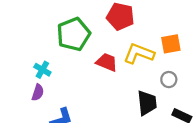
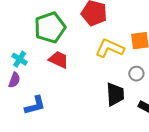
red trapezoid: (107, 62) -> (59, 60), moved

